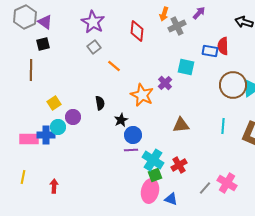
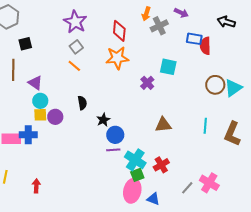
purple arrow: (199, 13) -> (181, 13), turned 72
purple triangle: (45, 22) -> (35, 83), moved
blue rectangle: (210, 51) -> (194, 39), moved
orange line: (114, 66) -> (74, 66), moved
brown circle: (233, 85) -> (215, 85), size x0.7
orange star: (142, 95) -> (117, 58), moved, turned -30
yellow square: (54, 103) -> (40, 115), moved, turned 32
cyan circle: (58, 127) -> (40, 101), moved

